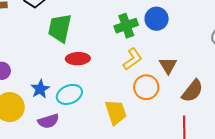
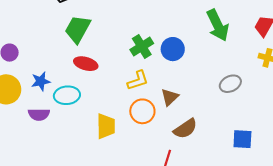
green cross: (126, 26) -> (142, 47), turned -30

